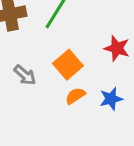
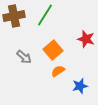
blue star: (111, 99) -> (80, 86), moved

